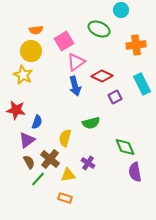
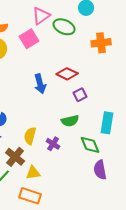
pink triangle: (76, 62) -> (41, 16), moved
cyan rectangle: (142, 84) -> (107, 123), moved, turned 35
green semicircle: (91, 123) -> (70, 121), moved
purple cross: (88, 163) -> (53, 144), moved
orange rectangle: (65, 198) -> (30, 196), size x1.5

